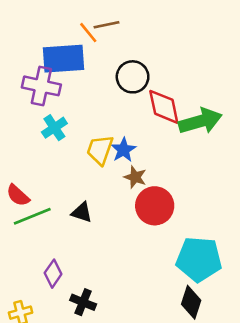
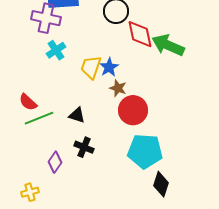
green arrow: (200, 121) -> (168, 45), turned -140
cyan pentagon: (199, 259) -> (145, 151), moved
black cross: (83, 302) -> (84, 147), moved

